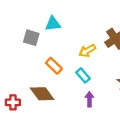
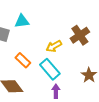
cyan rectangle: (83, 75) -> (50, 69), size x1.5

